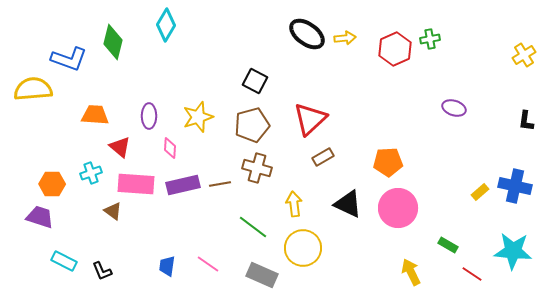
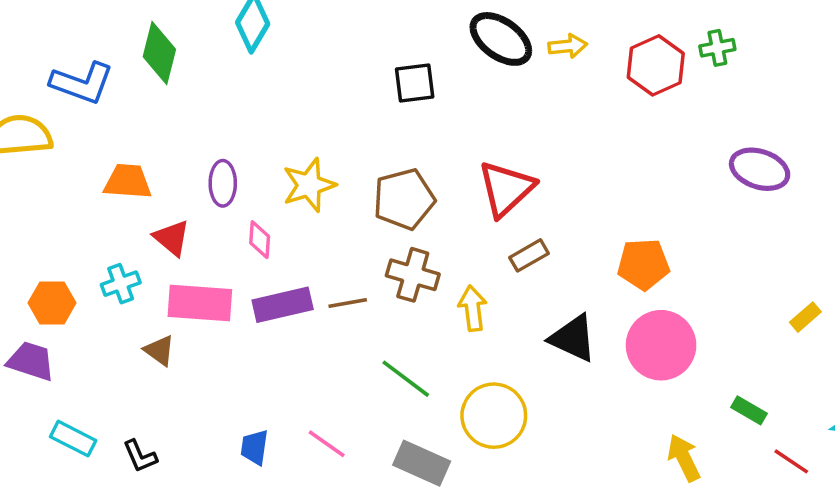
black square: (255, 81) -> (415, 83), moved, turned -35
purple ellipse: (454, 108) -> (760, 169), size x1.4
yellow arrow: (294, 204) -> (473, 308), moved

